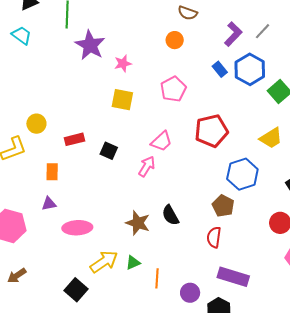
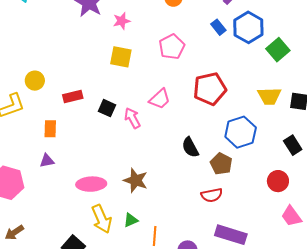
yellow trapezoid: (271, 138) -> (269, 96), turned 30
pink arrow: (147, 166) -> (132, 118), moved, turned -60
black semicircle: (170, 215) -> (190, 147), moved
pink ellipse: (77, 228) -> (91, 184), moved
red semicircle: (214, 237) -> (212, 195), turned -110
yellow arrow: (104, 262) -> (102, 219), turned 100

